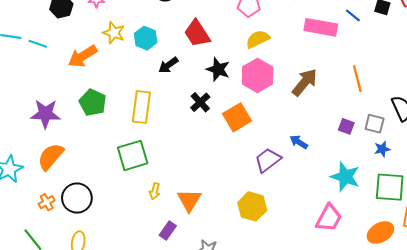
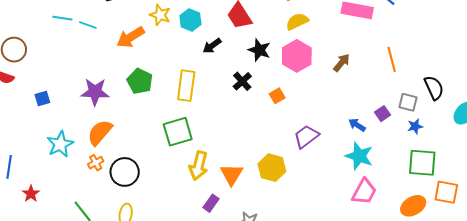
brown arrow: (305, 82) -> (342, 63), size x0.7
orange square: (237, 117) -> (277, 96), size x0.6
purple square: (346, 126) -> (383, 114), moved, turned 35
blue arrow: (299, 142) -> (357, 125), moved
cyan star: (345, 177) -> (359, 156), moved
yellow arrow: (155, 191) -> (199, 166), size x1.8
orange cross: (47, 202) -> (96, 163), moved
yellow hexagon: (252, 206) -> (272, 168), moved

